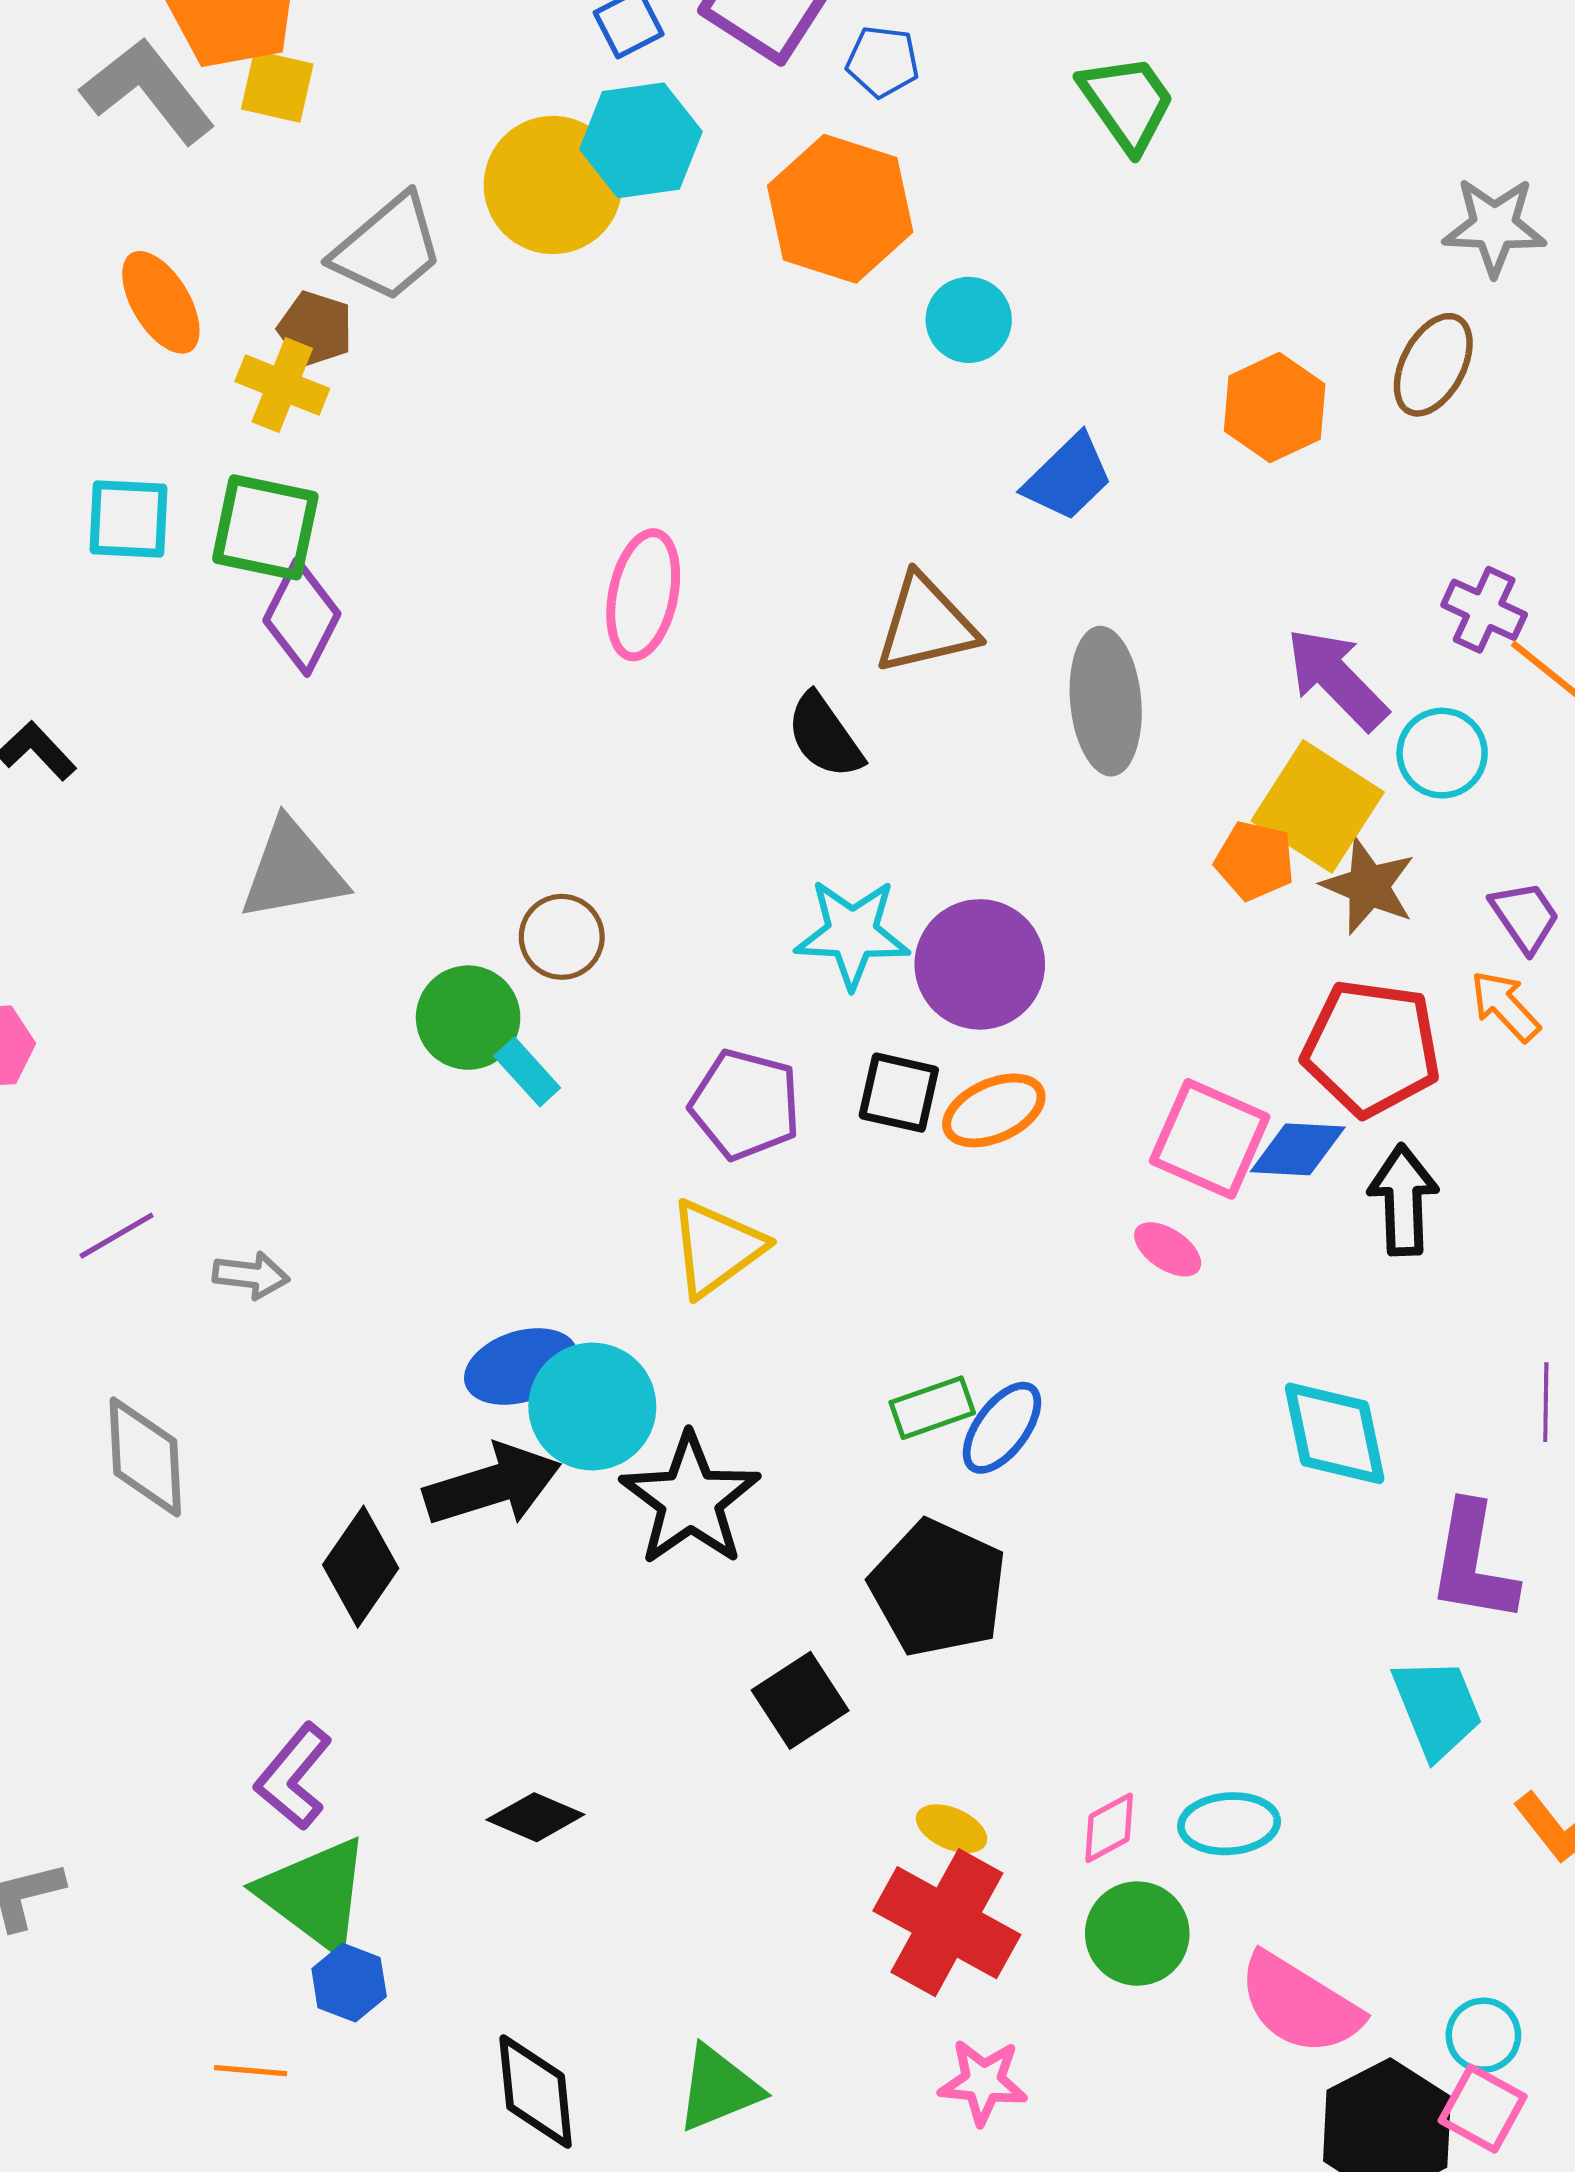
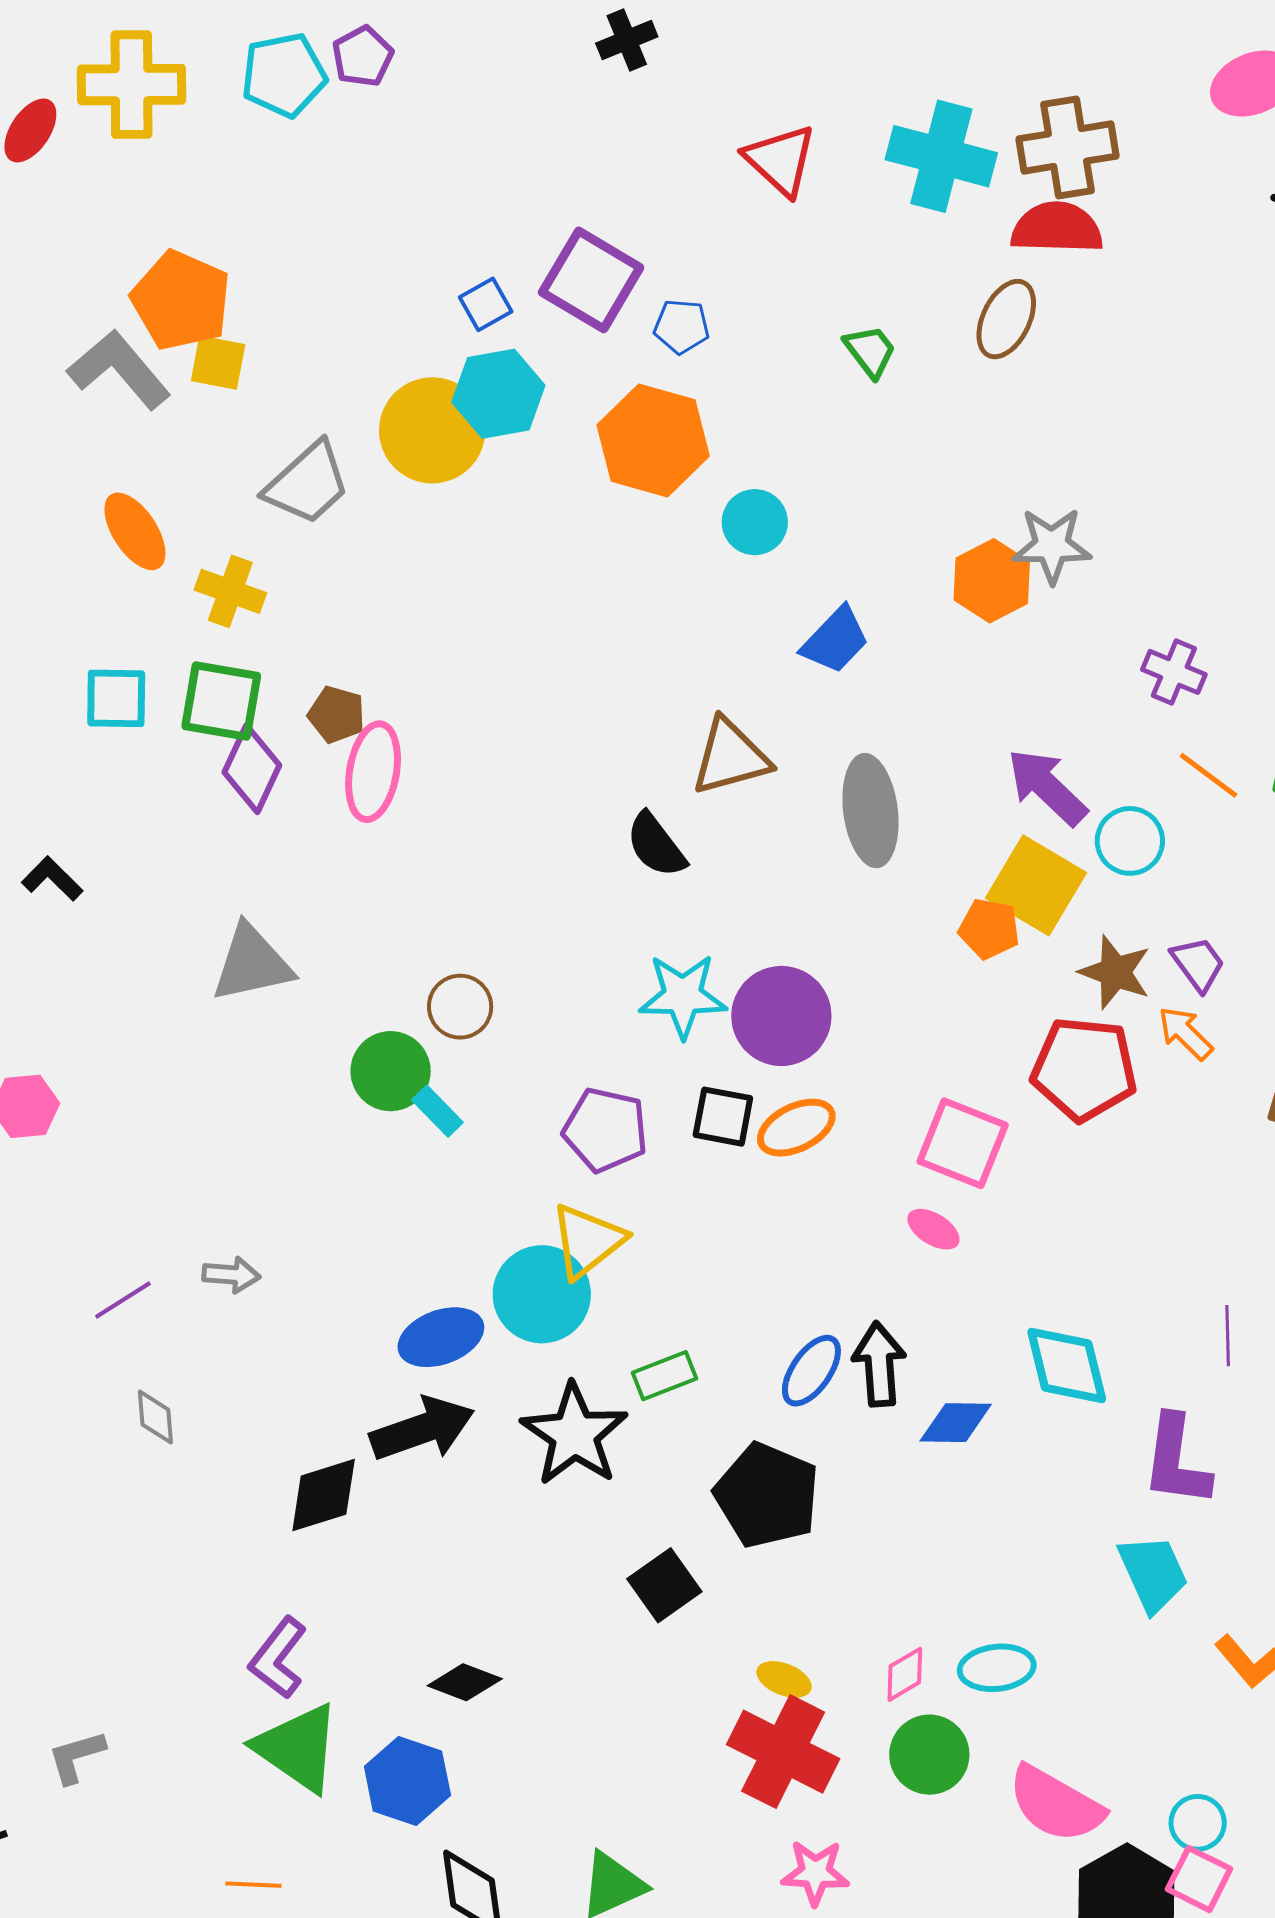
green trapezoid: (1127, 103) -> (870, 351), size x0.7
gray star: (1494, 226) -> (1052, 546), moved
brown pentagon: (315, 329) -> (337, 715), moved
brown ellipse: (1433, 365) -> (1006, 319), moved
pink ellipse: (643, 595) -> (373, 772), moved
purple cross: (1484, 610) -> (1174, 672), moved
brown star: (1368, 886) -> (1115, 972), moved
blue diamond: (1298, 1149) -> (956, 1423), moved
black arrow: (1403, 1200) -> (879, 1364), moved
purple line: (117, 1236) -> (123, 1300), moved
cyan circle: (592, 1407) -> (542, 1294), moved
green rectangle: (932, 1408) -> (665, 1376), moved
gray diamond: (145, 1457) -> (155, 1417), size x0.6
black diamond: (361, 1567) -> (324, 1495), turned 40
blue hexagon: (349, 1983) -> (407, 1781), moved, size x1.5

